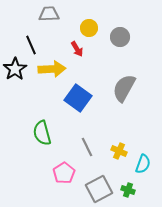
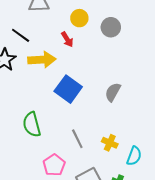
black line: (31, 45) -> (21, 35), turned -30
gray semicircle: (124, 88) -> (113, 92), moved, size x0.7

